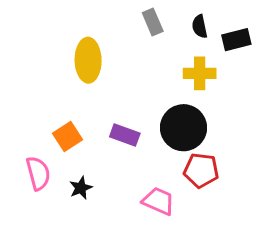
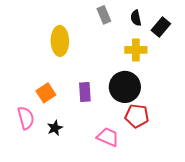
black rectangle: (236, 40) -> (161, 27), turned -36
purple rectangle: (125, 135) -> (85, 92), turned 66

